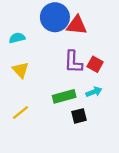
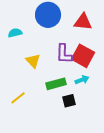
red triangle: (77, 25) -> (83, 22), moved
red square: (95, 64) -> (83, 56), size x1.6
yellow triangle: (20, 70) -> (33, 61), moved

